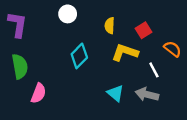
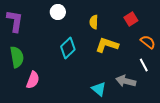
red square: (143, 30) -> (131, 19), moved
white line: (154, 70) -> (144, 65), moved
cyan triangle: (115, 93) -> (99, 89), moved

